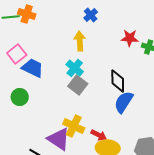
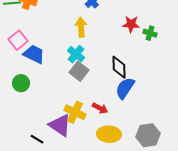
red arrow: (99, 135) -> (100, 108), moved

